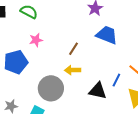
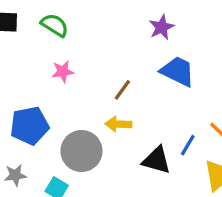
blue pentagon: (16, 62) -> (30, 126), moved

